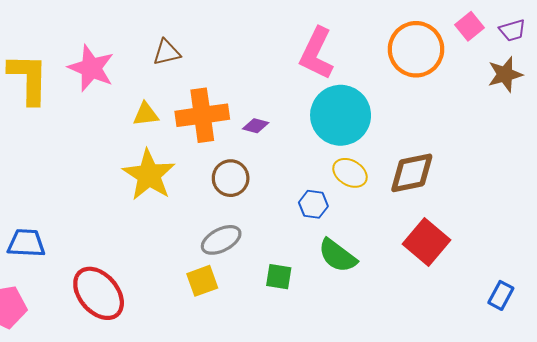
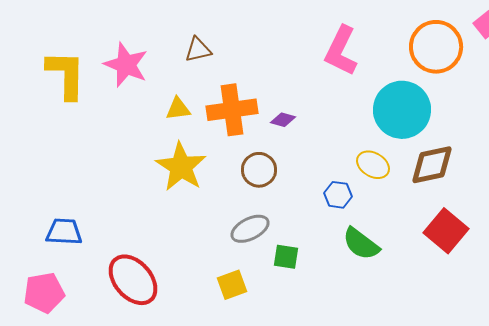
cyan circle: (341, 115) -> (402, 110), moved
green square: (279, 277) -> (286, 257), moved
yellow square: (202, 281) -> (232, 285), moved

